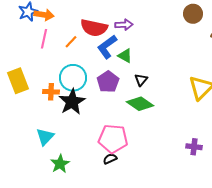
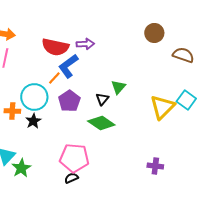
orange line: (71, 42) -> (54, 78), moved
green triangle: (125, 56) -> (118, 87), moved, turned 42
black star: (72, 102) -> (33, 121), size x0.6
green star: (60, 164) -> (21, 168), moved

